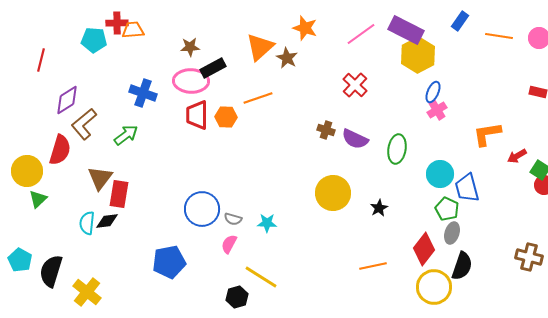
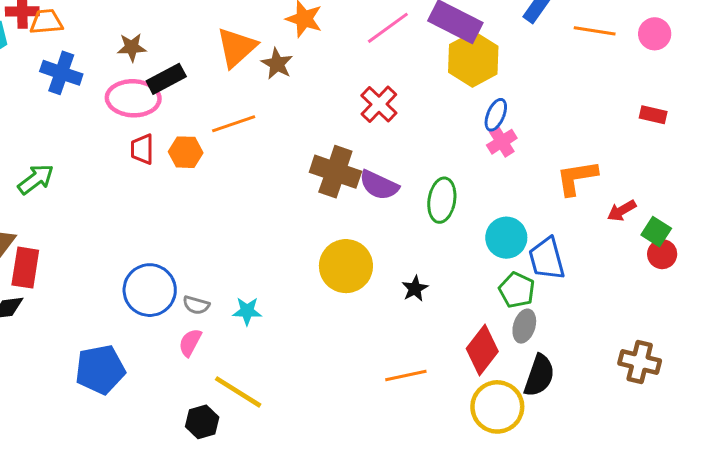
blue cross: (143, 93) -> (61, 73), moved
red trapezoid: (197, 115) -> (142, 149), size x0.7
brown cross: (326, 130) -> (335, 172), size x1.8

